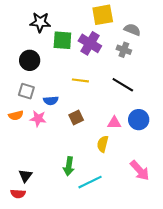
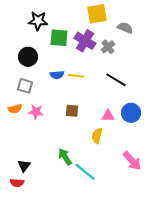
gray cross: (124, 50) -> (108, 47), moved, turned 32
blue semicircle: (51, 101) -> (57, 75), moved
brown square: (76, 117) -> (72, 111), turned 32
green arrow: (69, 166) -> (65, 157), turned 138
cyan line: (90, 182) -> (85, 172), turned 65

